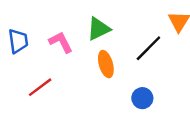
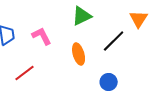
green triangle: (99, 29) -> (82, 16), moved

